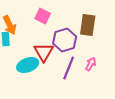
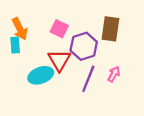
pink square: (43, 16) -> (59, 29), moved

